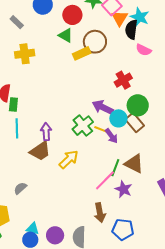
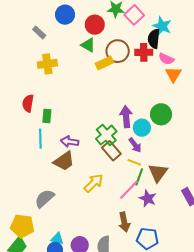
orange triangle: (120, 18) -> (173, 74), moved
red cross: (123, 80) -> (144, 52), moved, turned 30
green rectangle: (13, 104) -> (47, 116), moved
purple arrow: (103, 107) -> (126, 117), turned 60
brown rectangle: (135, 123) -> (111, 151), moved
yellow line: (101, 129) -> (134, 162), moved
purple arrow: (46, 132) -> (70, 142), turned -78
yellow arrow: (69, 159) -> (94, 183), moved
brown triangle: (134, 164) -> (158, 173), turned 40
gray semicircle: (20, 188) -> (44, 198), size x1.5

